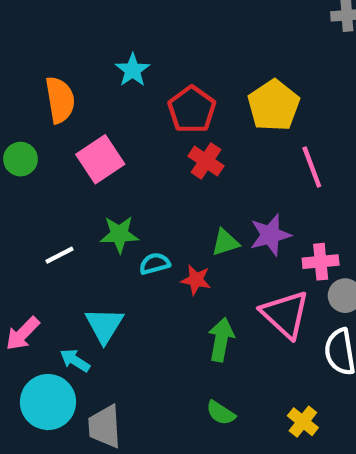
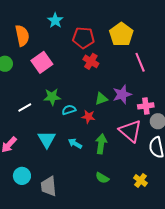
red pentagon: (192, 110) -> (83, 38), turned -30
cyan arrow: (75, 360) -> (75, 143), moved
cyan circle: (48, 402) -> (22, 176), size x0.7

